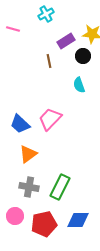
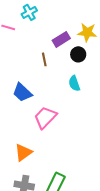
cyan cross: (46, 14) -> (29, 12), moved
blue trapezoid: (20, 124) -> (22, 92), moved

